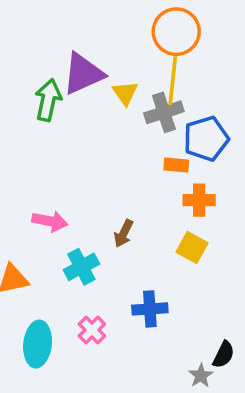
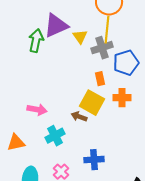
orange rectangle: (176, 165) -> (100, 79), moved, turned 72
brown arrow: (124, 233) -> (79, 117), turned 84
yellow square: (192, 247) -> (92, 103), moved, size x1.4

